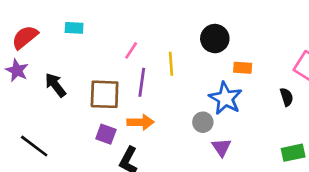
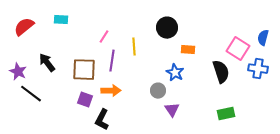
purple star: (17, 70) -> (18, 72), moved
black semicircle: (287, 97) -> (221, 72), size x1.6
blue star: (225, 98) -> (175, 73), size x0.7
black line: (34, 146) -> (31, 94), moved

